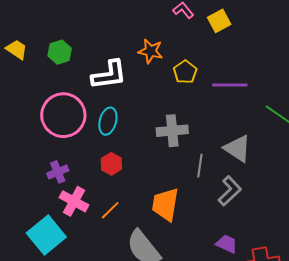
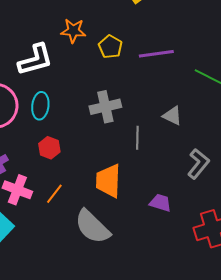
gray triangle: (237, 148) -> (172, 116), size x0.7
gray L-shape: (230, 191) -> (198, 164), moved
purple trapezoid: (227, 244) -> (160, 203), moved

